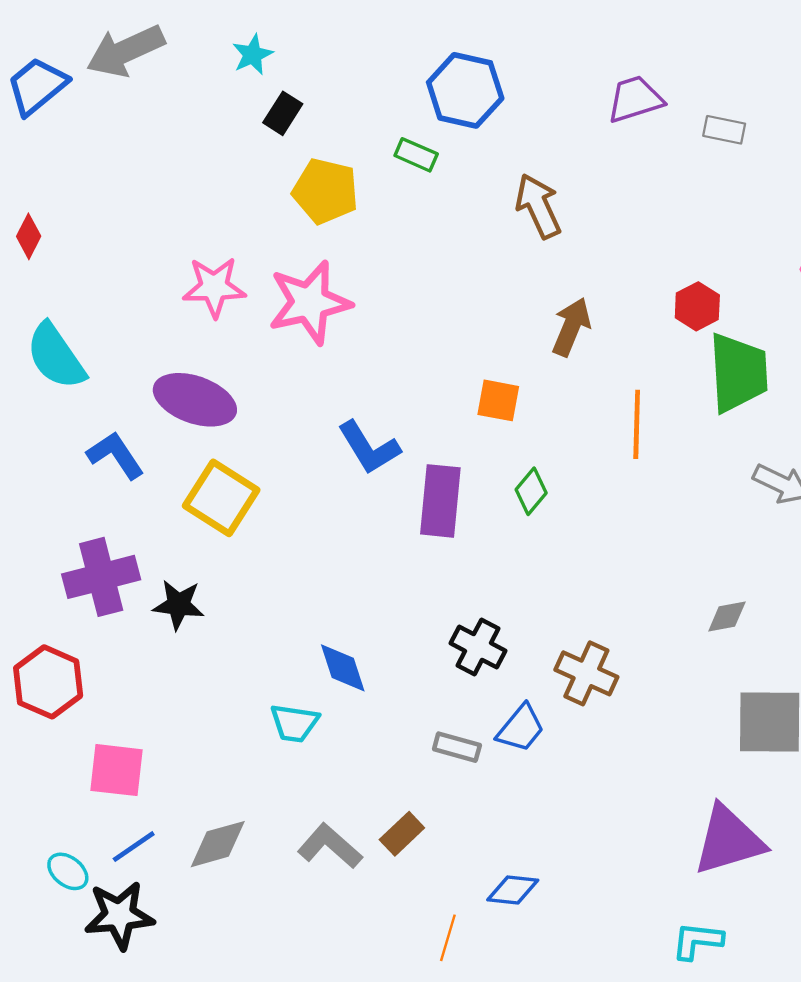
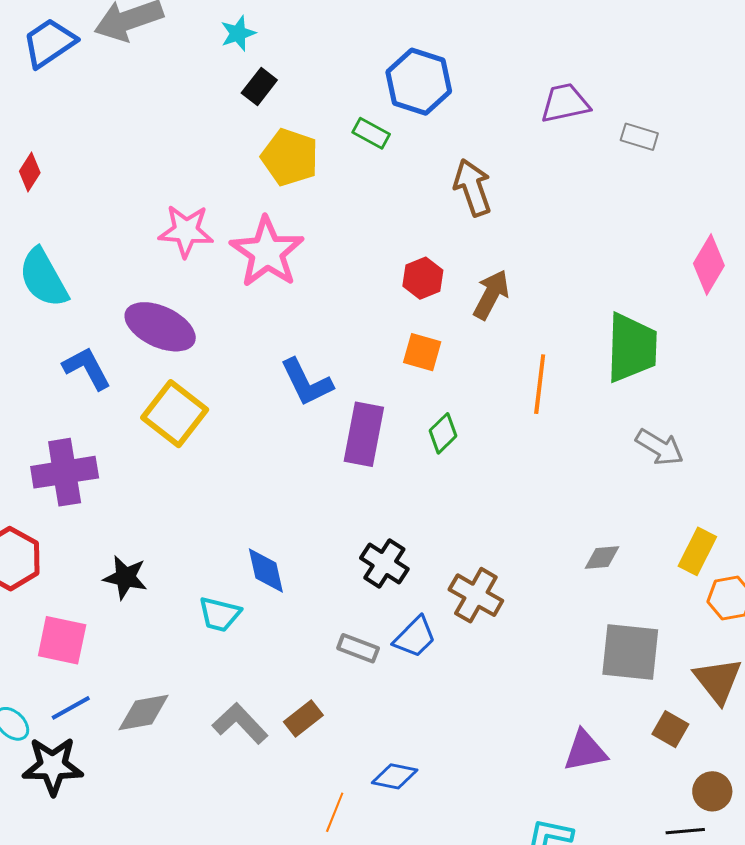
pink star: (309, 303) -> (267, 252), turned -30
red hexagon: (697, 306) -> (423, 278), moved
black star: (178, 605) -> (125, 577), moved
purple triangle: (729, 840) -> (585, 751), size x0.7

